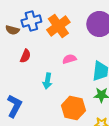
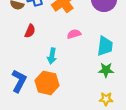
orange hexagon: (73, 108) -> (47, 83), moved

